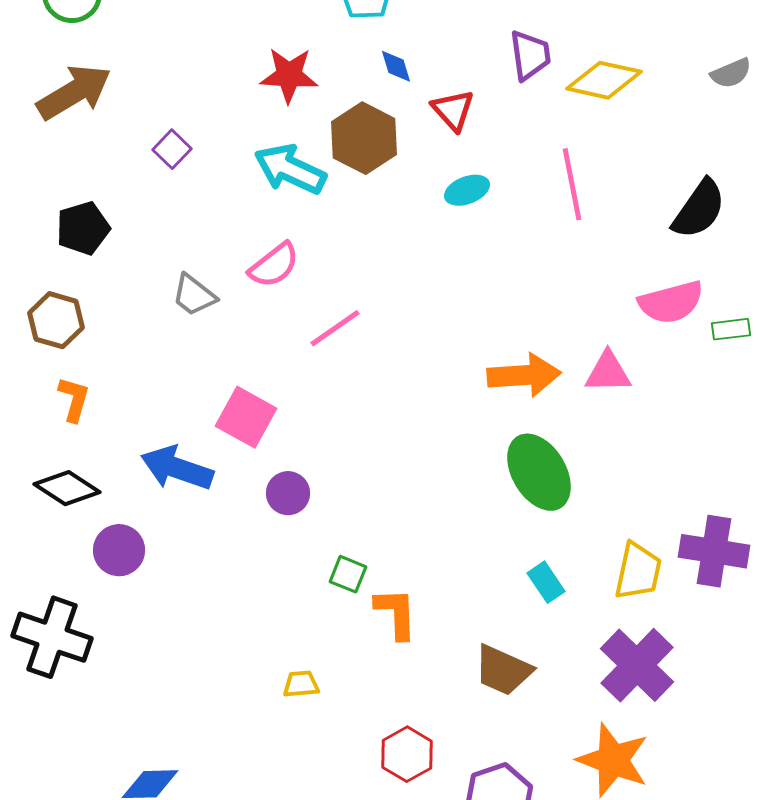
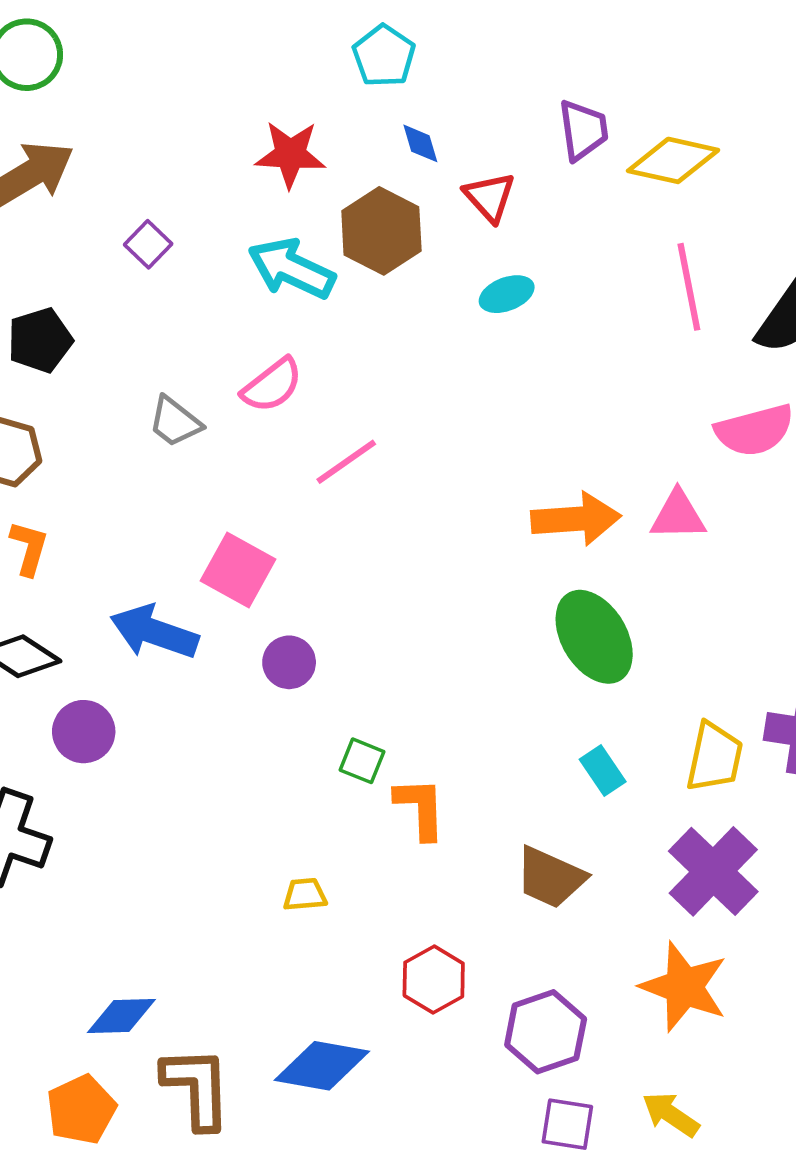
pink line: (572, 184) -> (689, 287), moved

